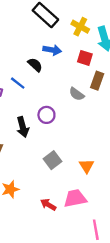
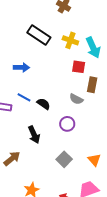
blue arrow: (52, 50) -> (21, 67), moved
black semicircle: (35, 65) -> (44, 104), moved
purple circle: (46, 115) -> (67, 124), moved

